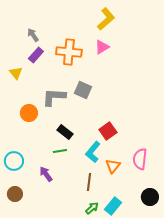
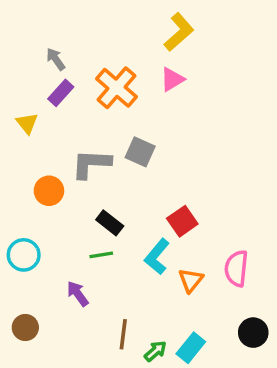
orange cross: (69, 52) -> (116, 88), turned 35
cyan circle: (14, 161) -> (24, 255), moved
brown line: (89, 182) -> (123, 334), moved

